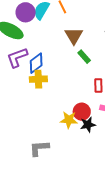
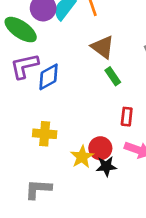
brown triangle: (74, 36) -> (103, 47), turned -30
yellow cross: (38, 79) -> (45, 134), moved
yellow star: (69, 120) -> (82, 157), turned 30

